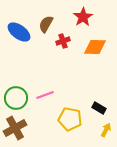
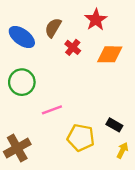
red cross: (63, 41) -> (73, 47), turned -32
green circle: (16, 98) -> (22, 82), moved

